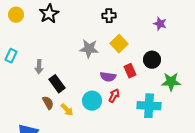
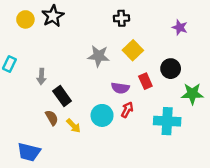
yellow circle: (16, 15) -> (25, 19), moved

